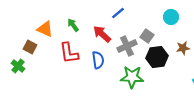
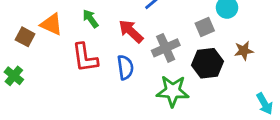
gray square: (147, 36) -> (205, 27), moved, turned 32
brown square: (30, 47) -> (25, 37), moved

